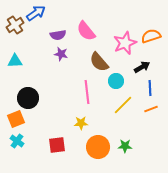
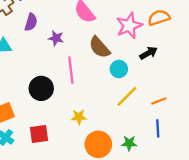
purple semicircle: (58, 35) -> (31, 22), moved, turned -63
blue line: (150, 88) -> (158, 128), moved
pink line: (87, 92) -> (71, 70), moved
black circle: (28, 98) -> (41, 88), moved
red square: (57, 145) -> (39, 134), moved

